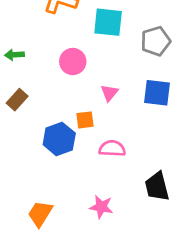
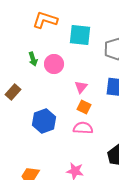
green arrow: (14, 55) -> (33, 59), moved, turned -104
orange square: (85, 120) -> (84, 107), moved, turned 32

